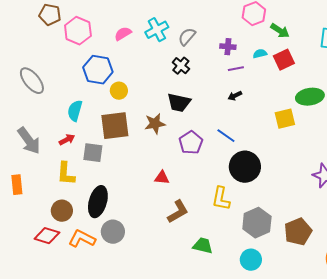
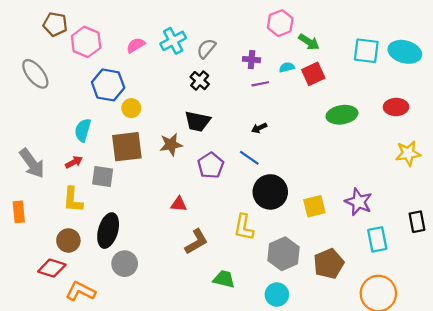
gray ellipse: (32, 81) -> (35, 74), moved
black arrow: (235, 96) -> (259, 128), moved
yellow square: (285, 119) -> (314, 206), moved
orange L-shape: (82, 239) -> (81, 291), moved

